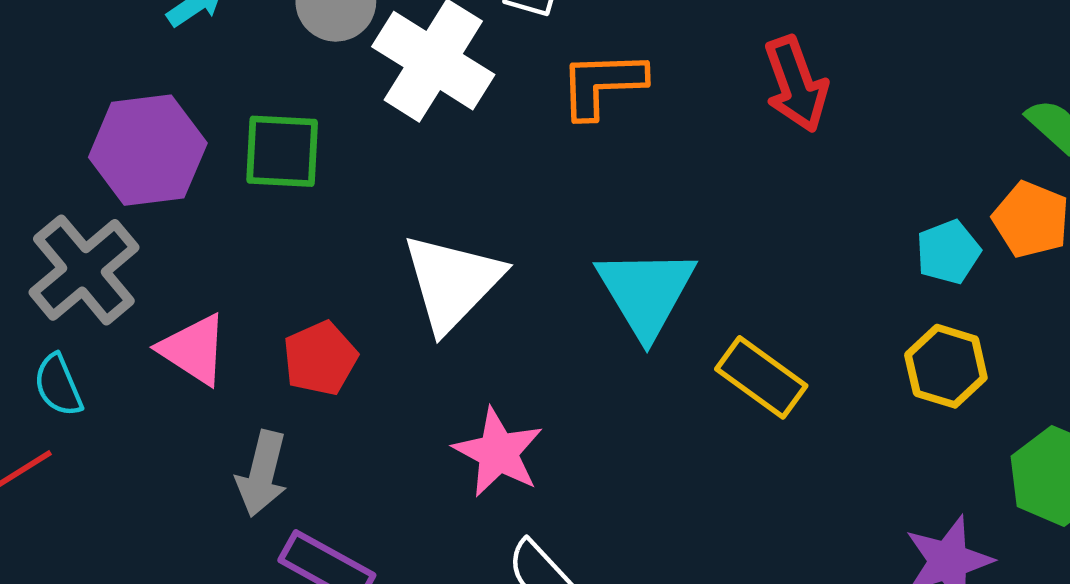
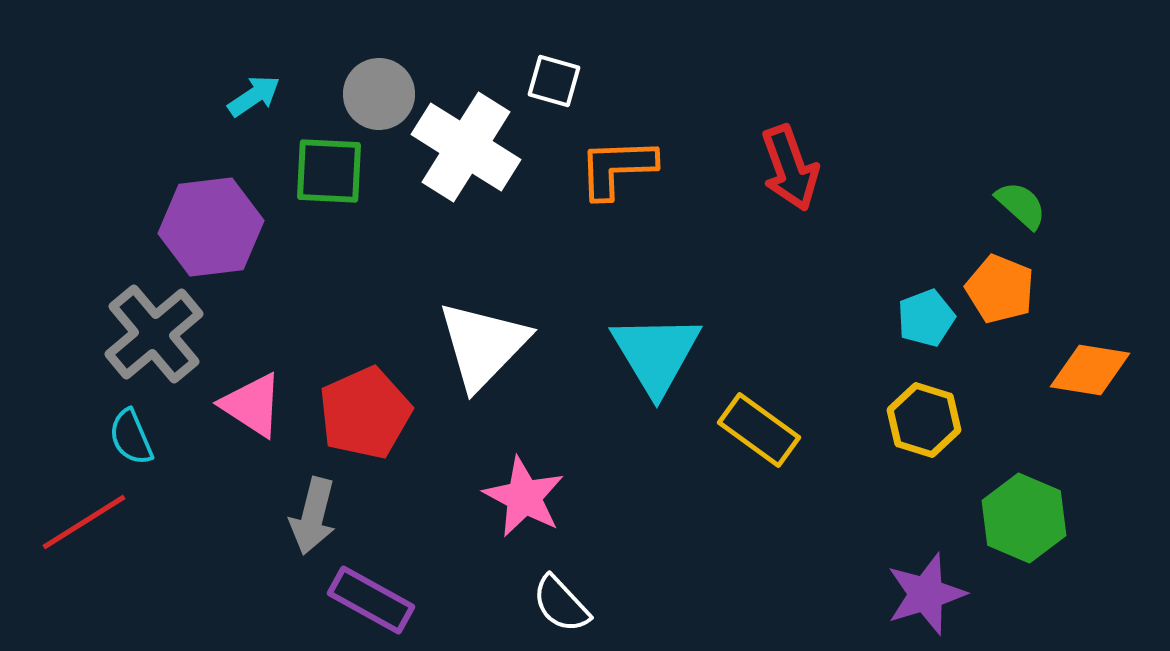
green square: (282, 151) -> (329, 171), moved
red pentagon: (320, 358) -> (365, 413), size x1.4

